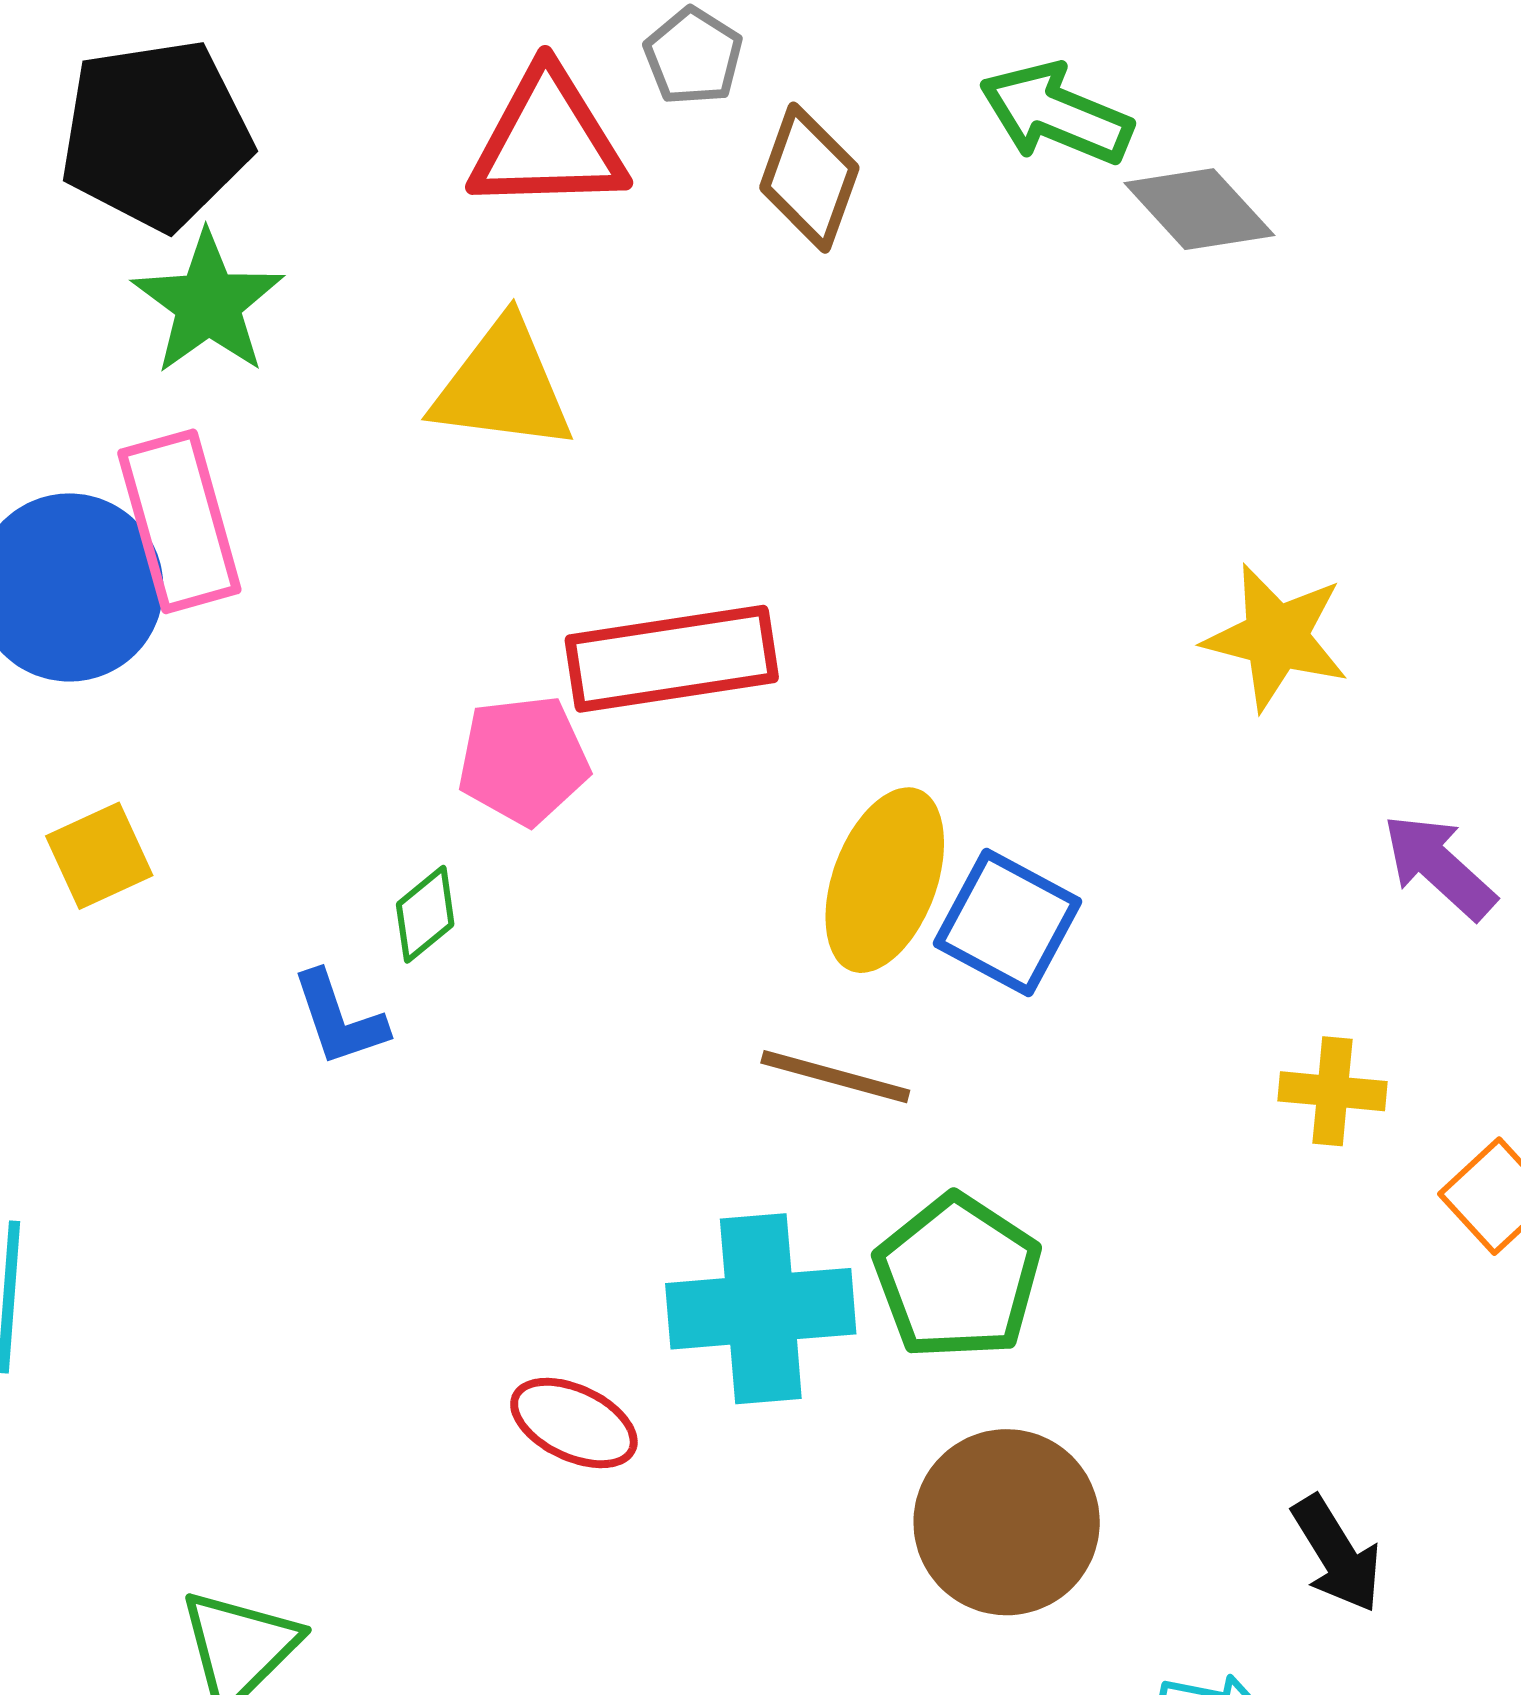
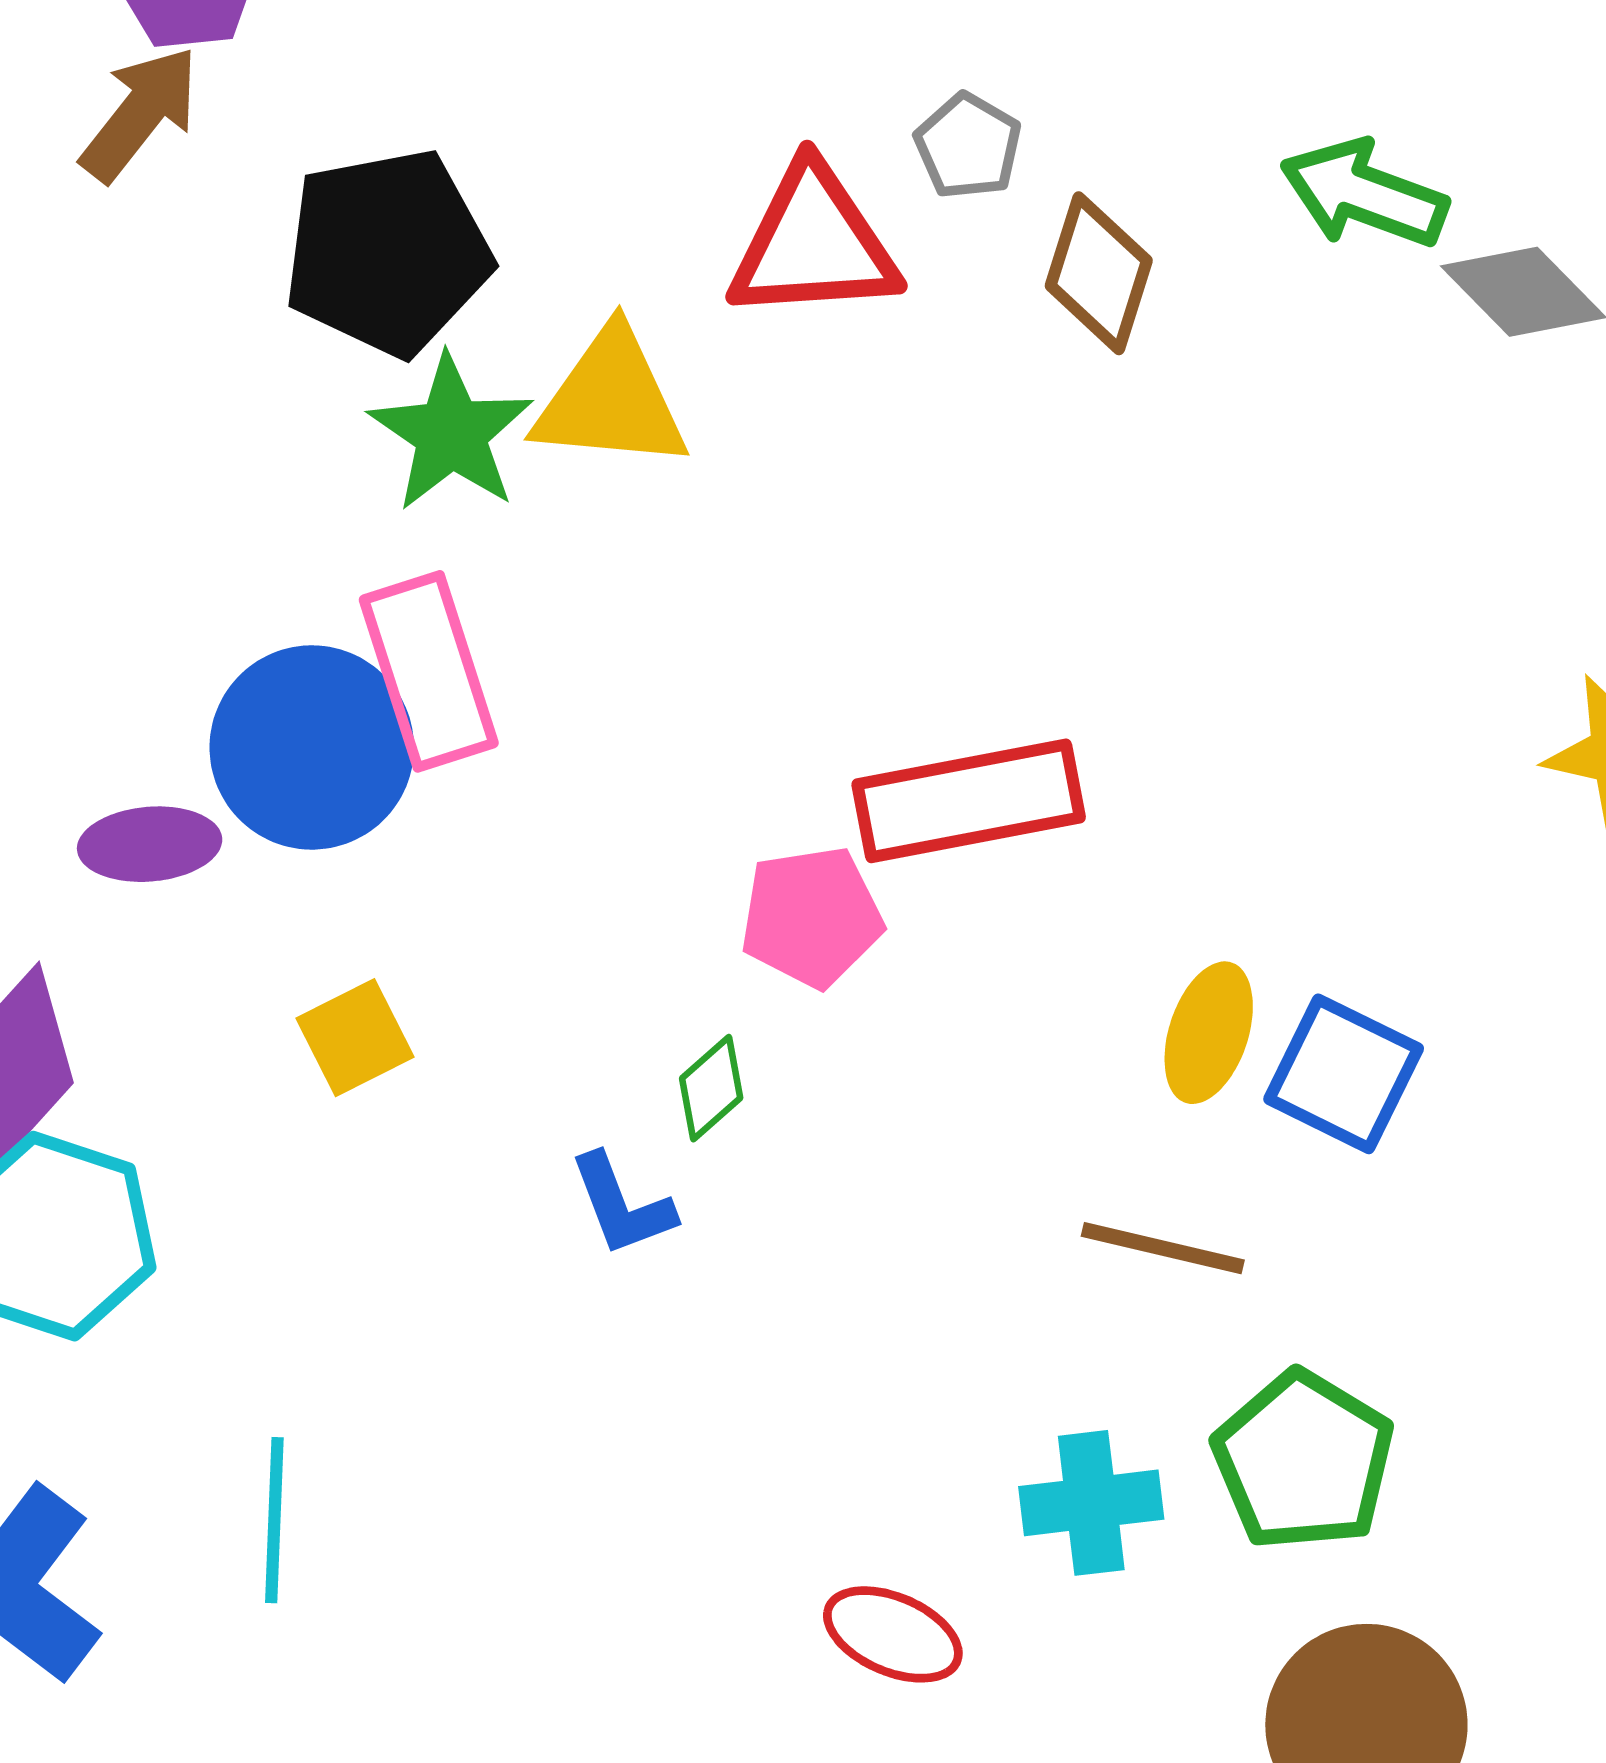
yellow triangle: (503, 386) -> (611, 400), moved
yellow ellipse: (885, 880) -> (1209, 1033), size x0.7
cyan cross: (761, 1309) -> (1091, 1503), size x0.7

